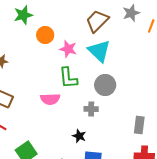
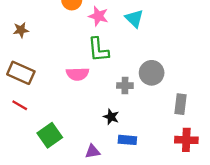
cyan triangle: (99, 51) -> (134, 18), size x0.7
gray circle: (105, 85) -> (152, 73), moved

